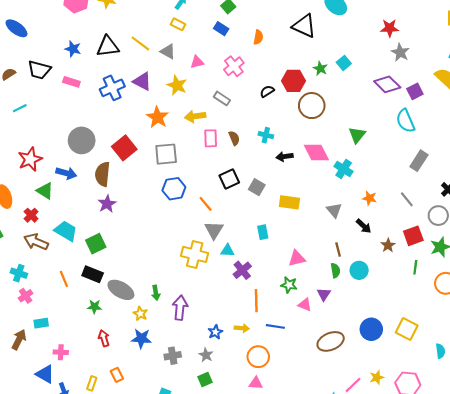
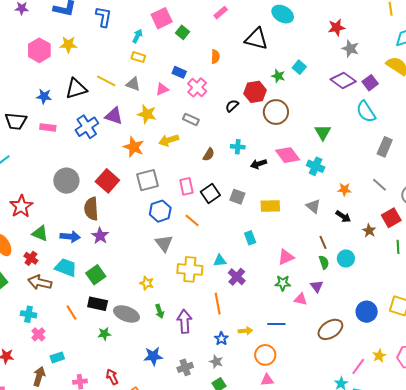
blue rectangle: (221, 29) -> (179, 72), moved
pink rectangle: (211, 138) -> (186, 186), moved
brown semicircle: (234, 138) -> (209, 155), turned 64
blue arrow: (66, 173) -> (70, 237), moved
gray triangle: (214, 230) -> (164, 243), moved
orange line: (256, 301) -> (218, 304), moved
yellow star: (140, 314) -> (147, 283), moved
red arrow: (104, 338) -> (112, 377), moved

